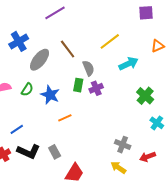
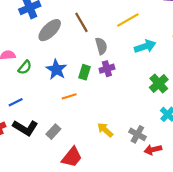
green rectangle: (78, 85) -> (85, 72), moved
green semicircle: (27, 90) -> (25, 67), moved
gray cross: (123, 145) -> (137, 134), moved
gray rectangle: (55, 152) -> (53, 132), turned 64
yellow arrow: (118, 167) -> (105, 130), moved

